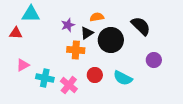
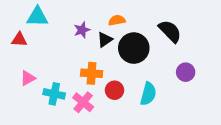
orange cross: (76, 50) -> (92, 73), moved
cyan semicircle: (123, 78) -> (148, 94), turned -102

